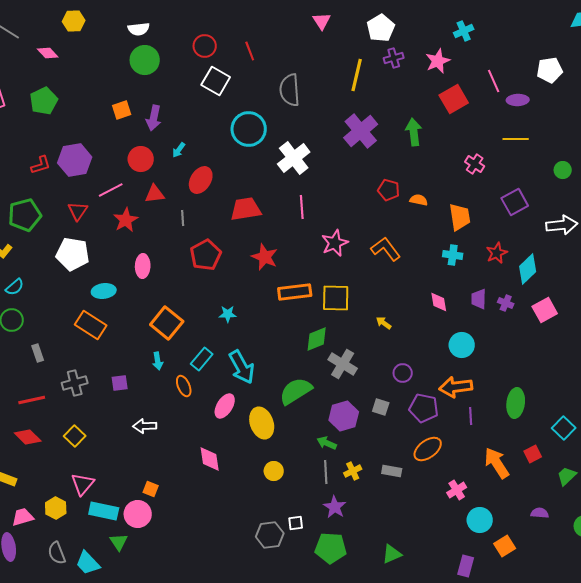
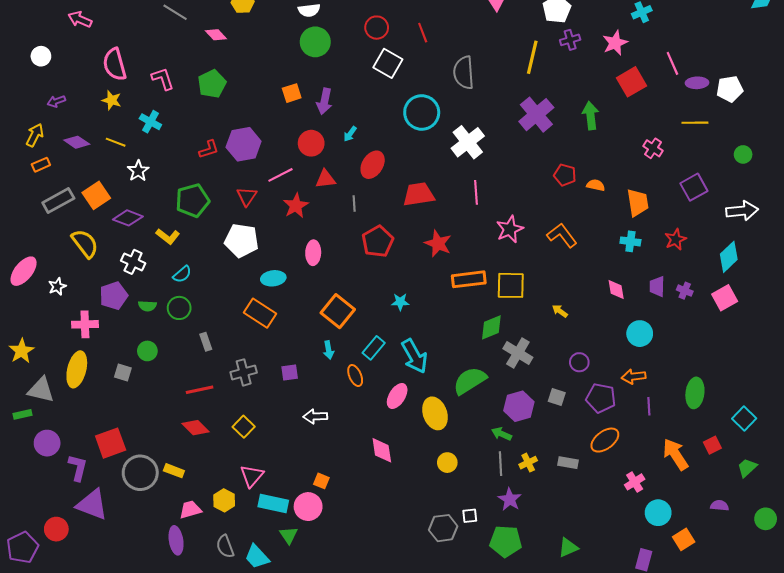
white pentagon: (550, 70) -> (730, 89), moved
cyan diamond: (528, 269) -> (729, 257), moved
orange arrow: (456, 387) -> (634, 377), size x0.7

